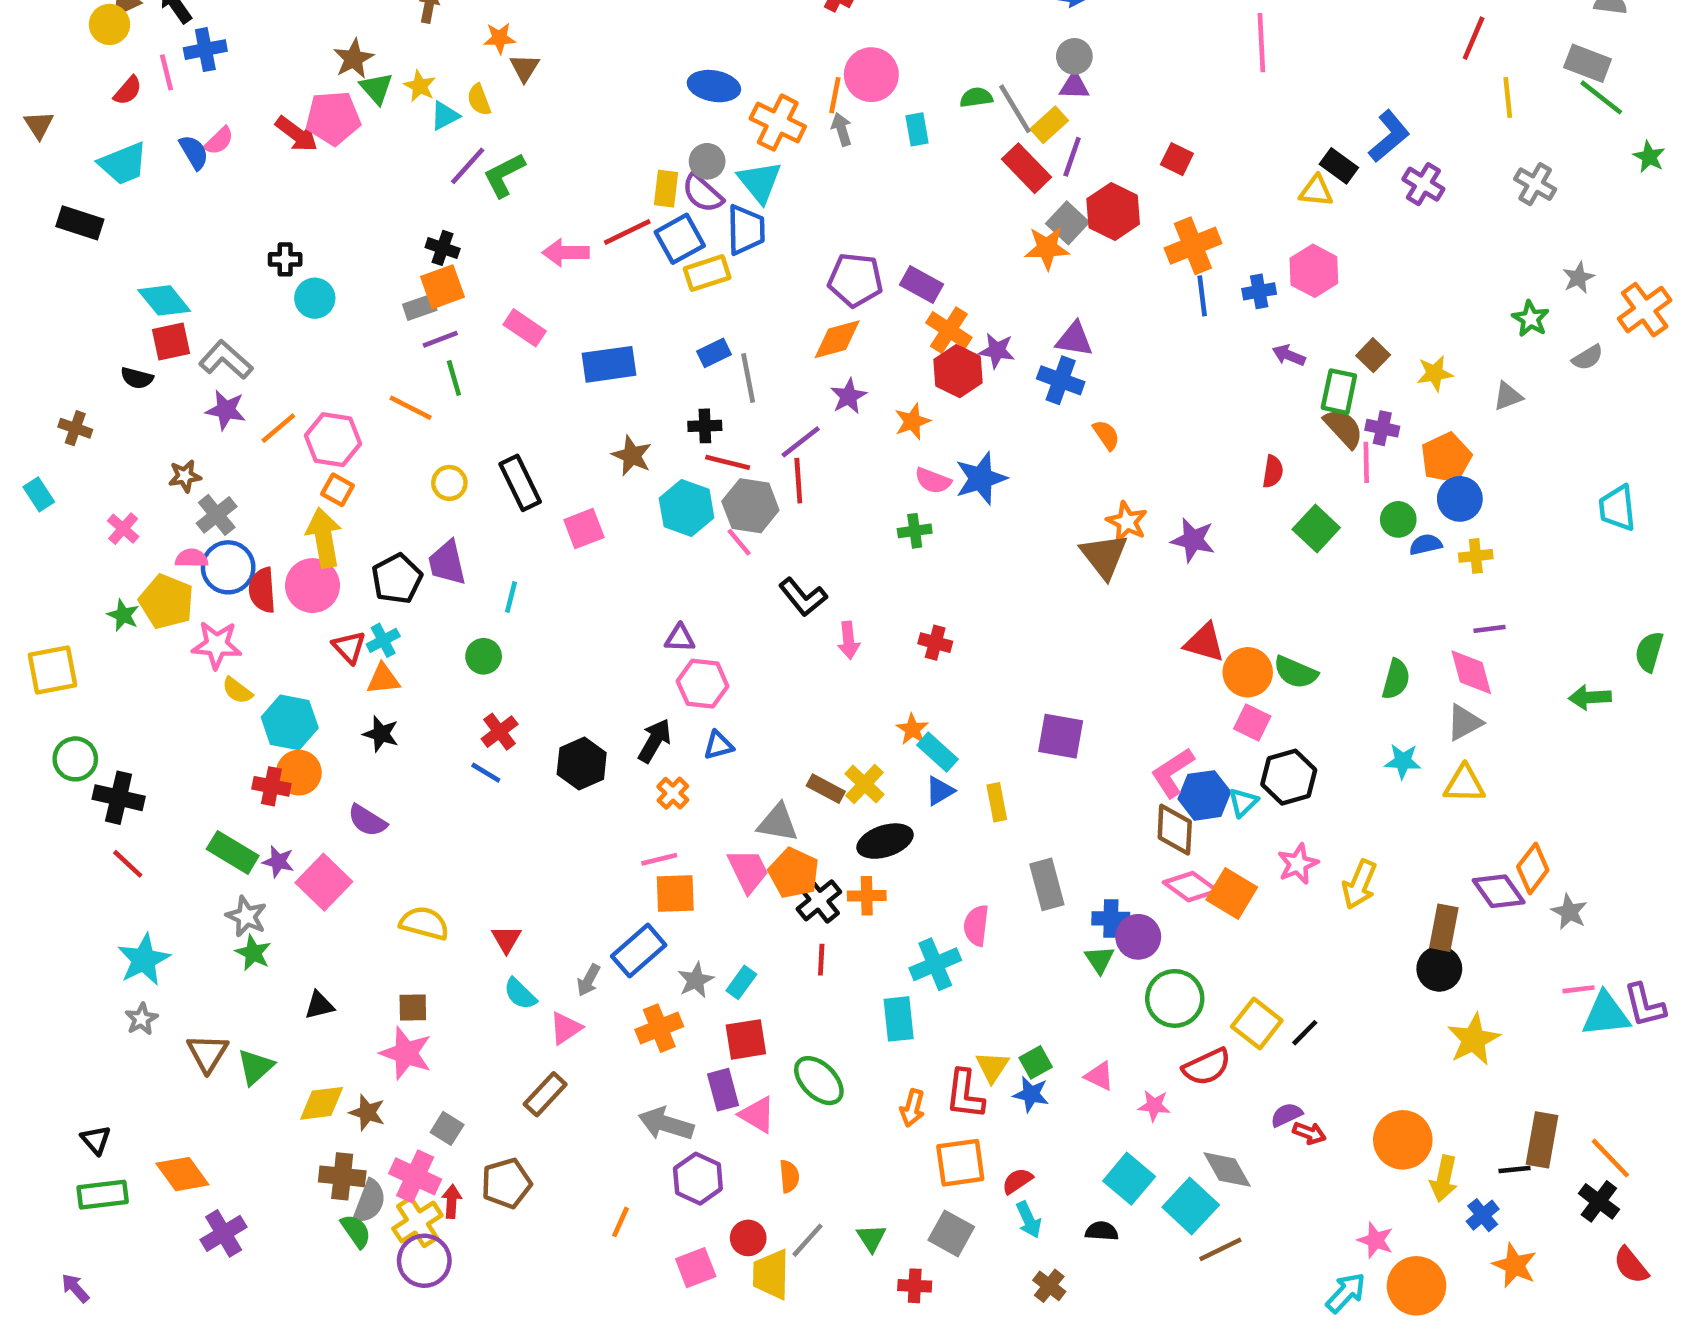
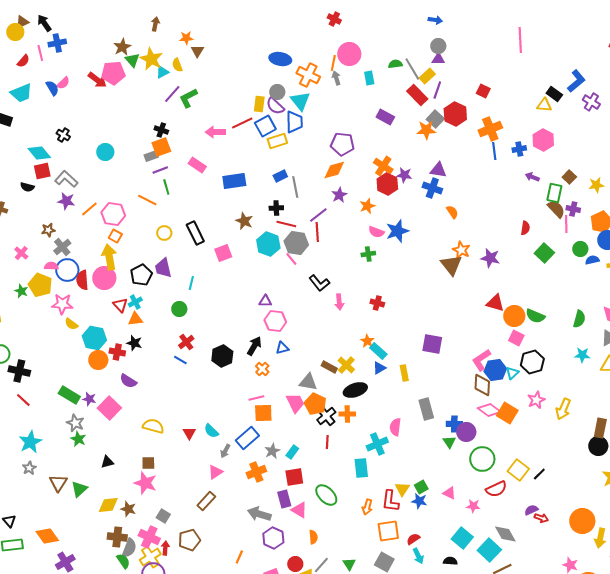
yellow star: (420, 86) -> (151, 59), size x1.6
black cross: (285, 259) -> (63, 135), moved, turned 32
purple rectangle: (922, 284) -> (385, 117), moved
red cross: (271, 786) -> (117, 352), moved
cyan semicircle: (520, 994) -> (211, 431), moved

